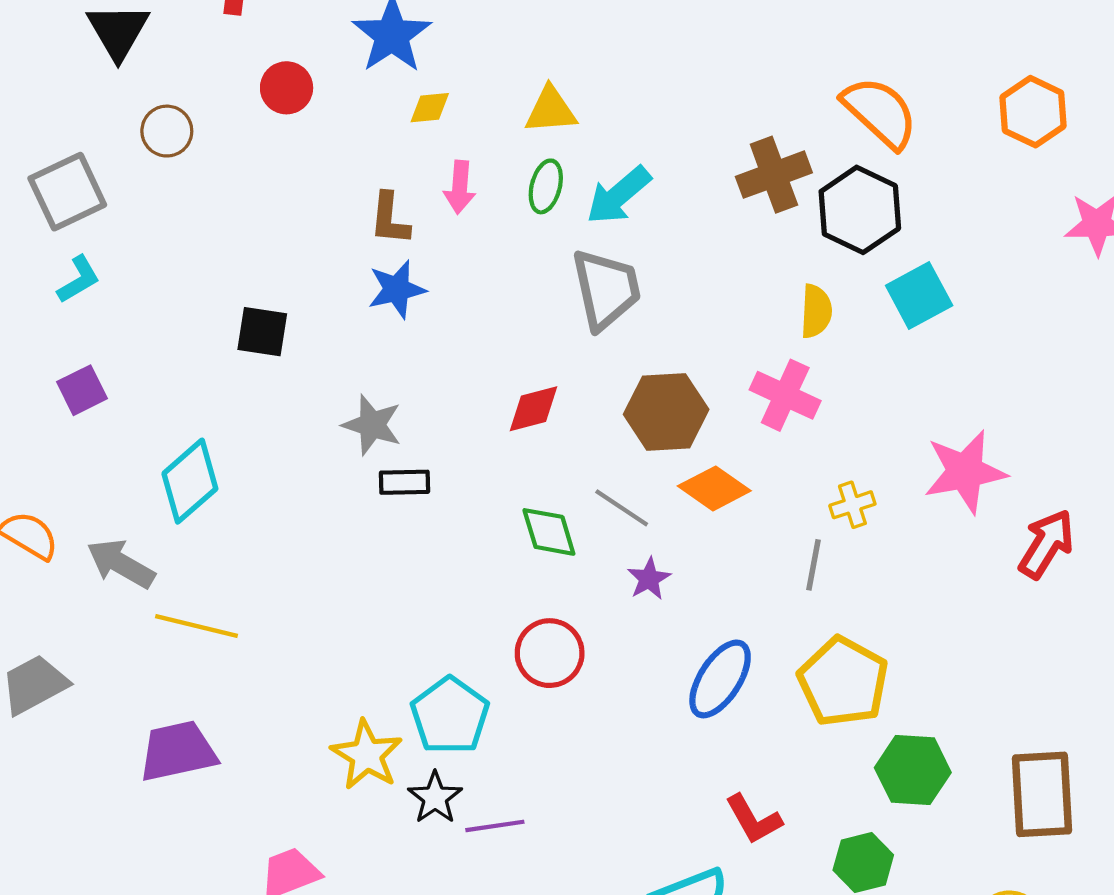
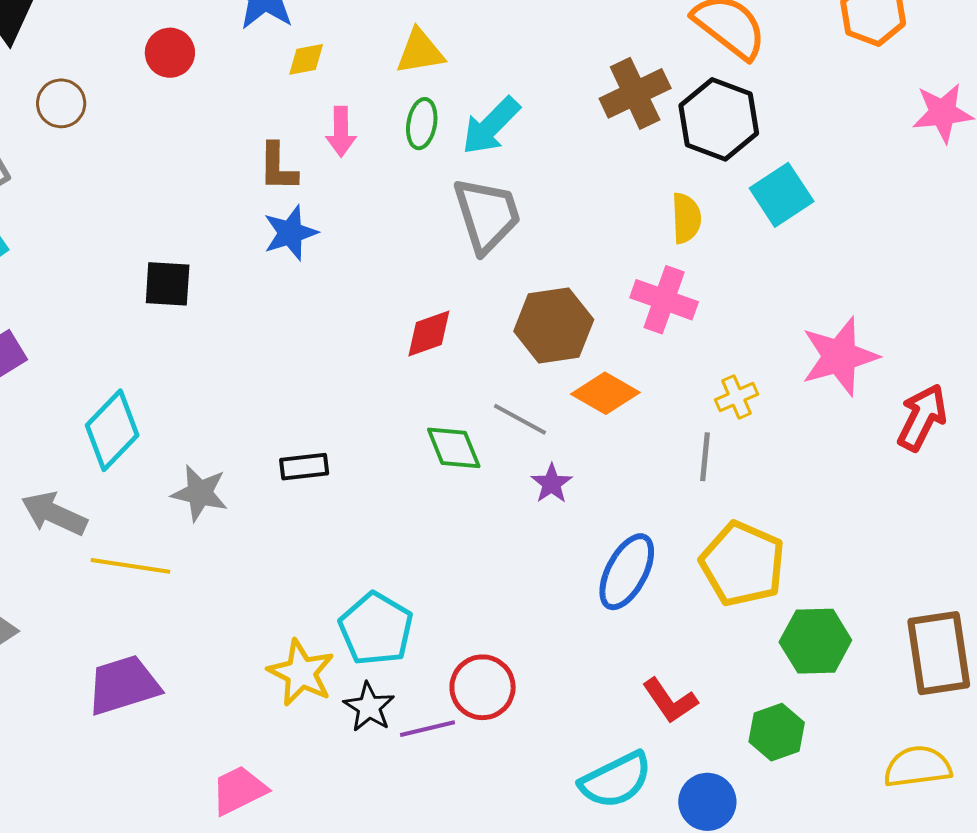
gray star: (372, 425) -> (200, 493), moved
black rectangle: (404, 482) -> (304, 467), moved
red circle: (550, 653) -> (483, 687), moved

